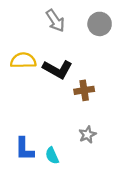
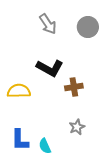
yellow semicircle: (23, 60) -> (19, 91), moved

